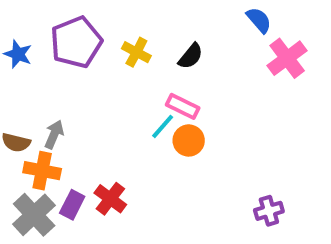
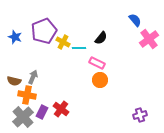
yellow cross: (136, 52) -> (63, 42), moved
cyan line: (163, 126) -> (79, 48), moved, turned 48

